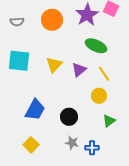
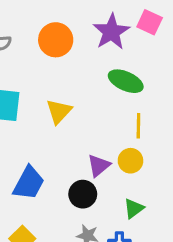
purple triangle: (79, 70) -> (99, 165), moved
yellow line: (104, 74) -> (138, 126), turned 35
green triangle: (109, 121) -> (134, 208), moved

